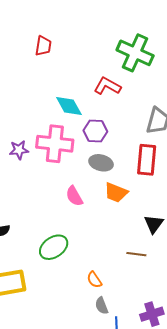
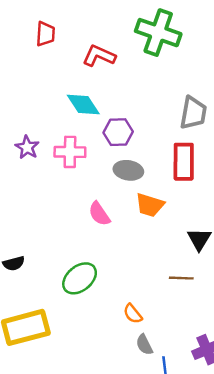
red L-shape: (107, 86) -> (99, 56), moved
pink cross: (55, 144) -> (70, 152), size x0.7
purple star: (19, 150) -> (27, 147), moved, turned -30

